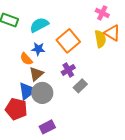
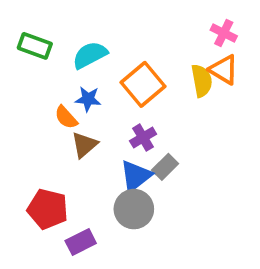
pink cross: (102, 13) -> (224, 33), moved
blue triangle: (27, 91) -> (136, 176), moved
gray circle: (42, 93) -> (134, 209), moved
purple rectangle: (47, 127) -> (81, 242), moved

